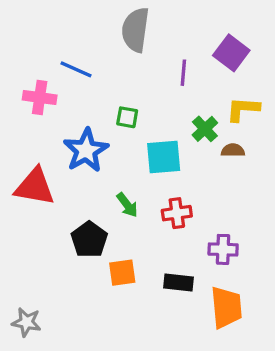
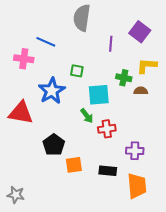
green cross: (205, 129) -> (124, 78), turned -35
green arrow: (127, 205) -> (87, 116), moved

